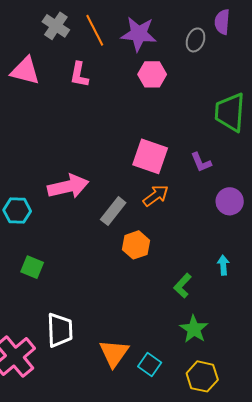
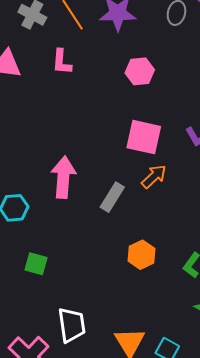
pink hexagon: (152, 74) -> (140, 71), moved
pink arrow: (68, 186) -> (63, 177), turned -66
orange hexagon: (136, 245) -> (141, 255), moved

